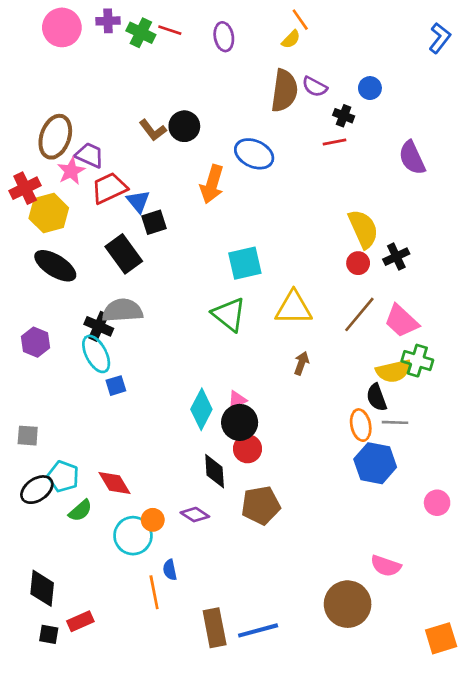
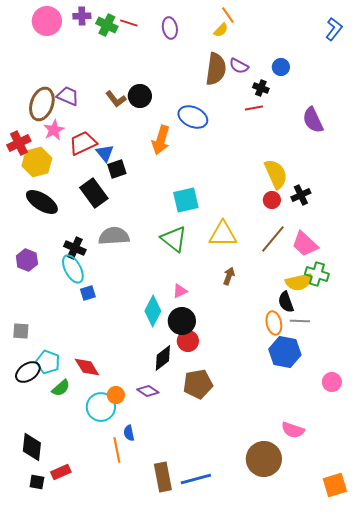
purple trapezoid: (90, 155) -> (68, 96), moved
gray semicircle: (122, 311) -> (114, 236), moved
pink triangle: (237, 400) -> (180, 291), moved
black diamond: (215, 471) -> (163, 358), turned 56

